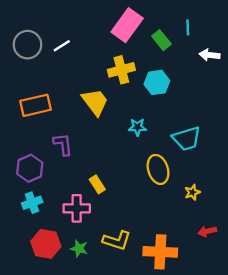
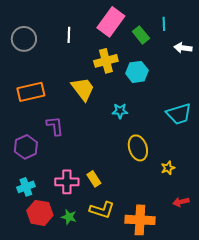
white line: (62, 46) -> (69, 35), moved, turned -56
cyan trapezoid: (187, 139) -> (179, 114), moved
yellow rectangle: (97, 184) -> (94, 179), moved
cyan cross: (32, 203) -> (26, 187), moved

